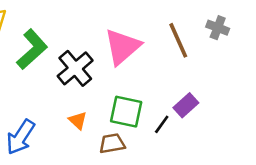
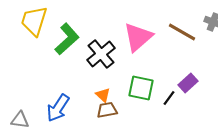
brown line: (178, 40) -> (182, 32), turned -36
brown trapezoid: (112, 143) -> (107, 110), moved

